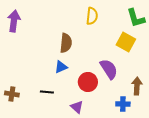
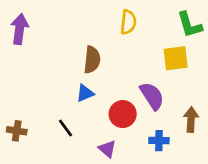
yellow square: (126, 42) -> (176, 58), turned -36
black line: (47, 92) -> (66, 128), turned 48
blue cross: (123, 104) -> (159, 141), moved

